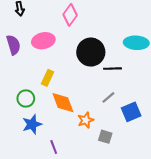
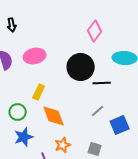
pink diamond: (70, 15) -> (95, 31), moved
orange star: (86, 120) -> (63, 145), moved

